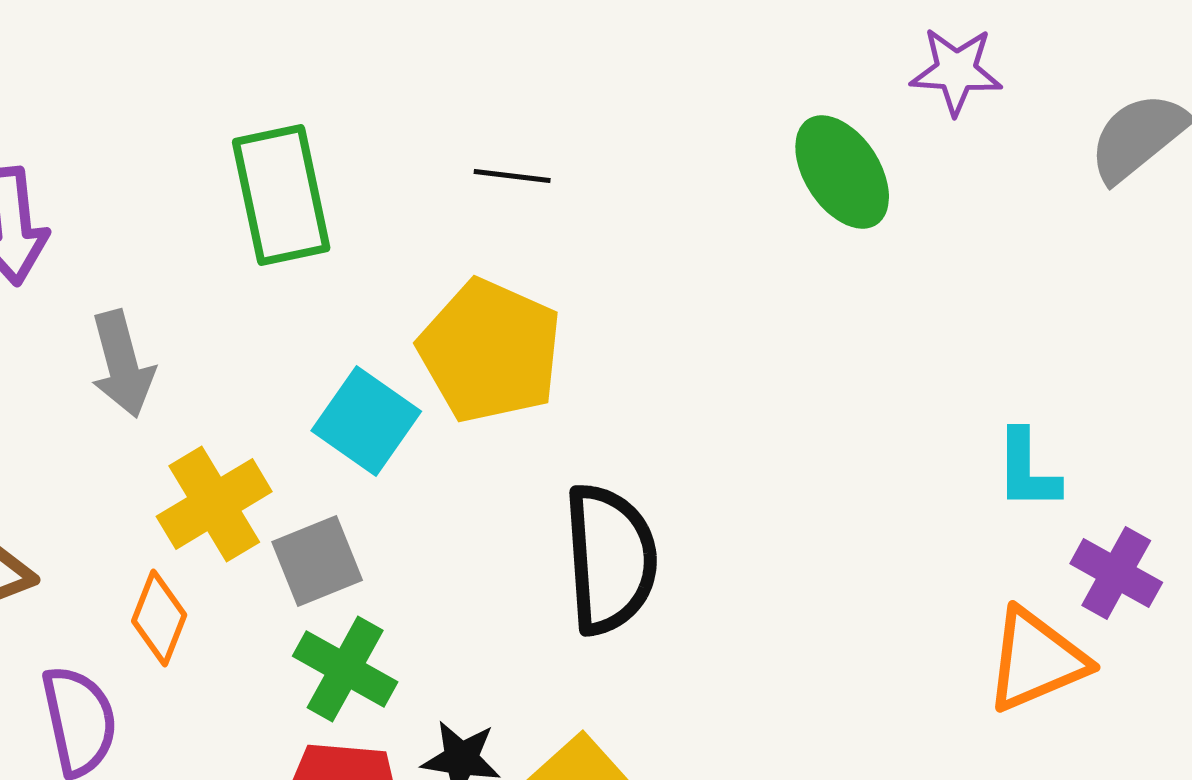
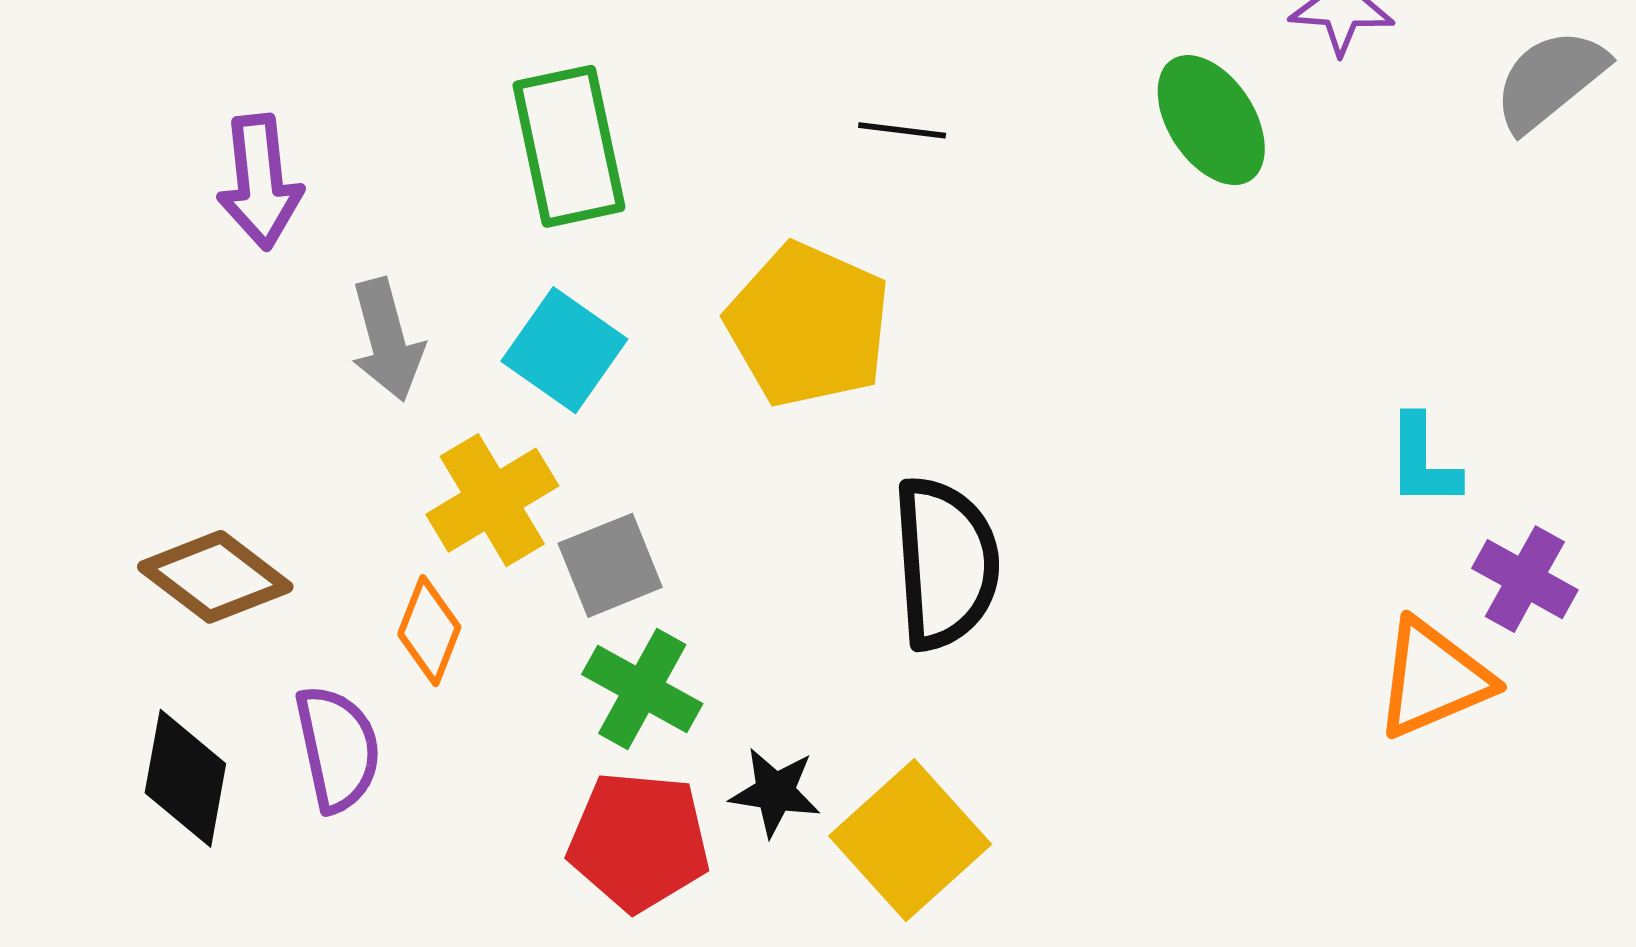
black line: (512, 176) -> (902, 130), moved
cyan square: (366, 421) -> (564, 350), moved

